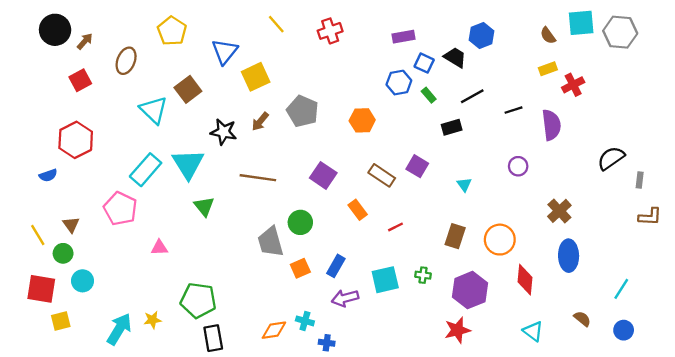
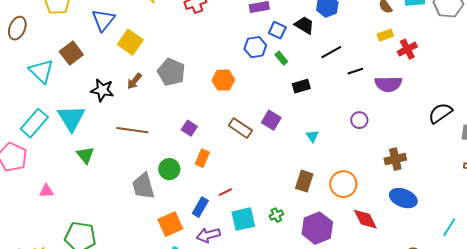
yellow square: (256, 77) -> (130, 42), turned -30
black line: (472, 96) -> (331, 52), moved
purple semicircle: (551, 125) -> (388, 84), turned 96
purple square: (323, 175) -> (189, 128), size x0.7
orange rectangle: (358, 210) -> (202, 158), moved, turned 60
brown cross: (559, 211) -> (395, 159), turned 30
red line: (395, 227) -> (225, 192), moved
blue ellipse: (569, 256) -> (403, 198), turned -68
orange square: (300, 268) -> (170, 224), moved, size x1.4
green cross: (423, 275) -> (276, 215), turned -32
red diamond: (525, 280) -> (365, 219), turned -32

